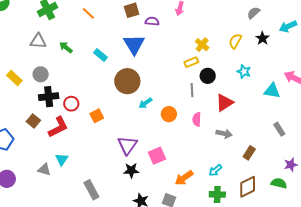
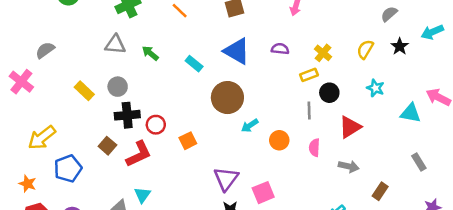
purple semicircle: (152, 21) -> (280, 49), moved
blue triangle: (134, 44) -> (237, 51), turned -30

